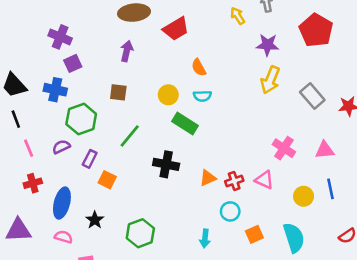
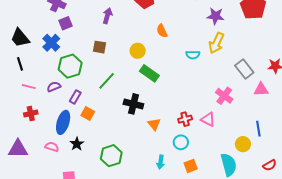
blue cross: (55, 90) -> (51, 43), turned 30
cyan semicircle: (202, 96) -> (193, 55), moved
gray rectangle: (312, 96) -> (244, 69), moved
pink line: (29, 148) -> (29, 87), turned -56
pink triangle: (325, 150) -> (261, 89), moved
orange triangle: (208, 178) -> (154, 124), moved, turned -48
yellow circle: (304, 196) -> (243, 144), moved
blue ellipse: (62, 203) -> (63, 122), moved
orange square: (254, 234) -> (191, 166), moved
pink semicircle: (63, 237) -> (52, 147), moved

